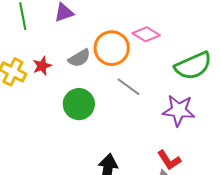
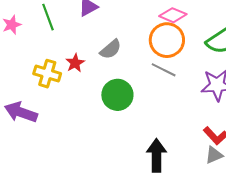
orange circle: (112, 48) -> (167, 40), moved

